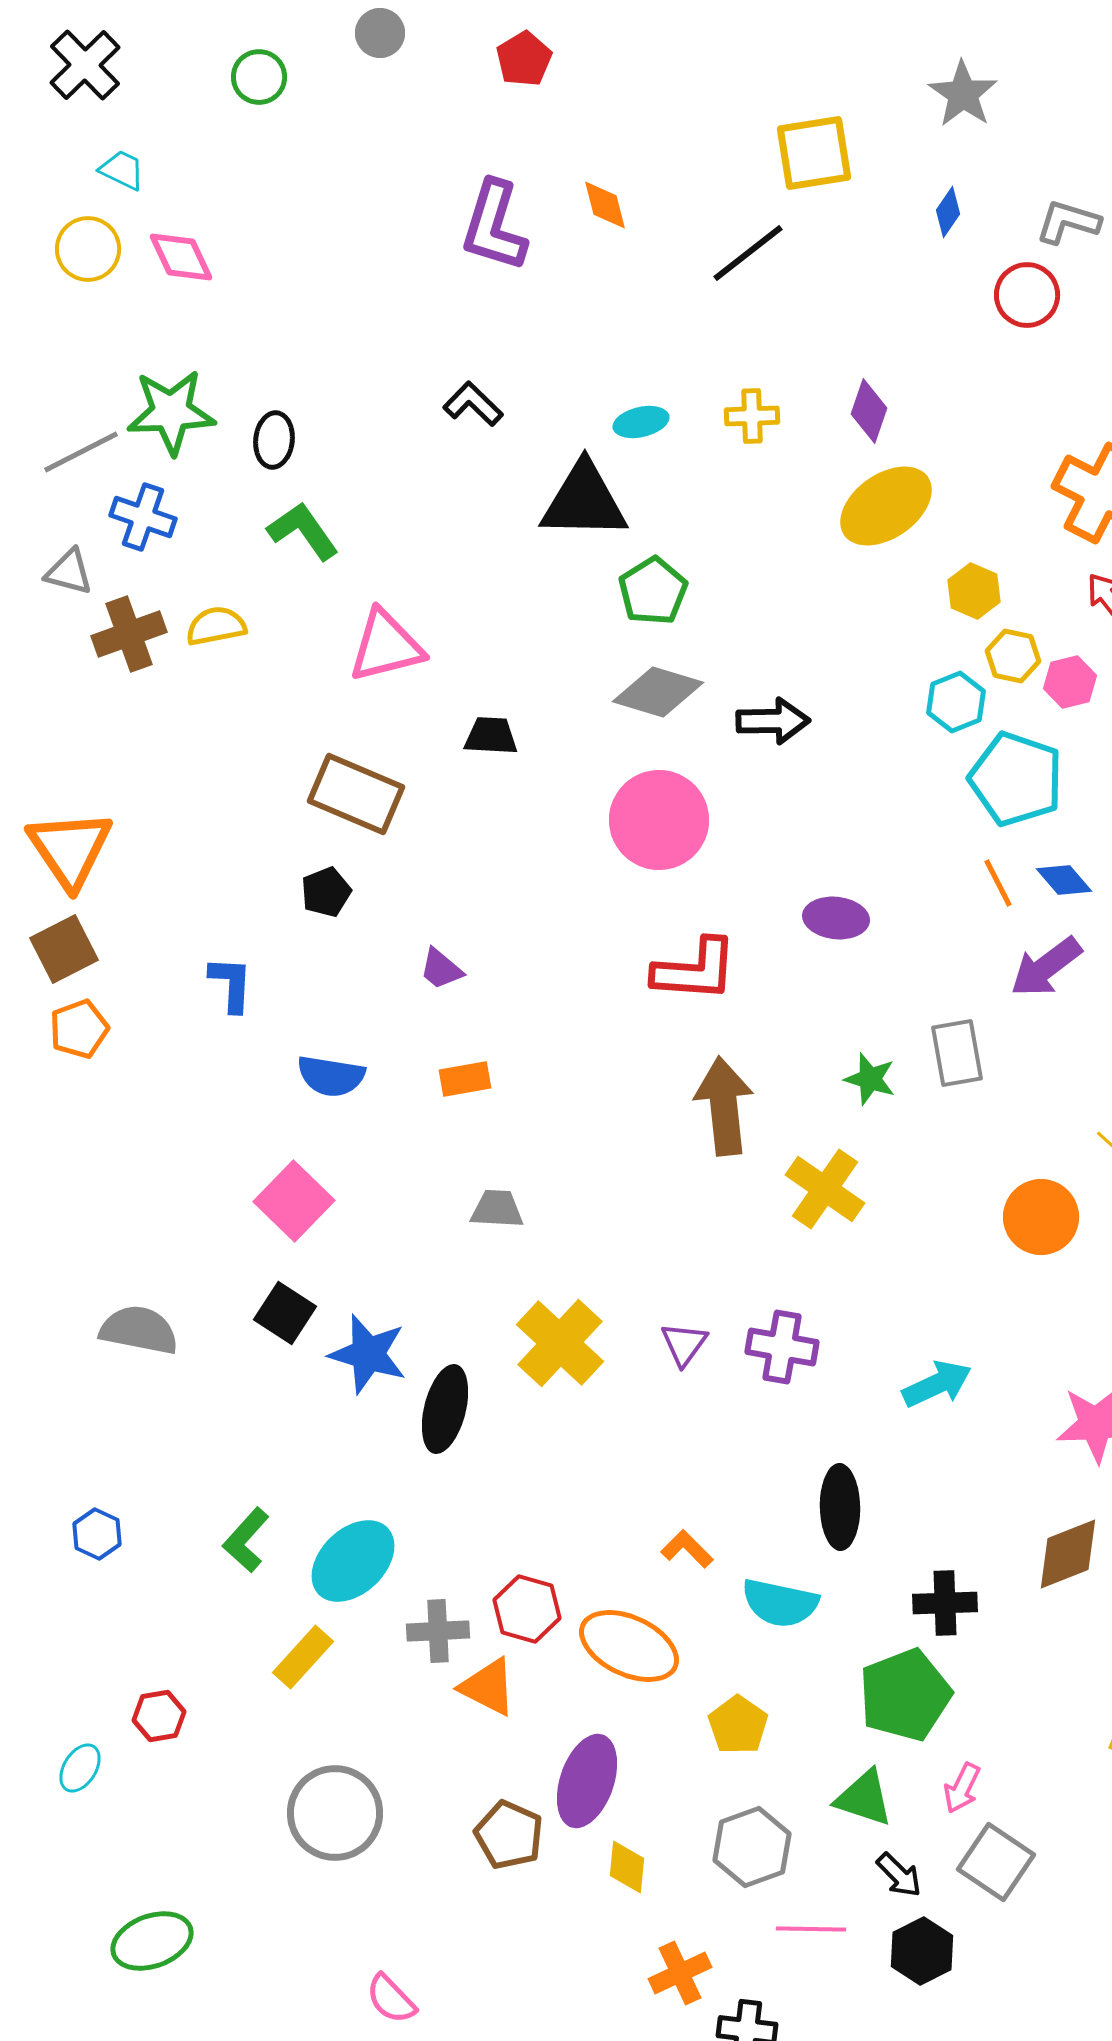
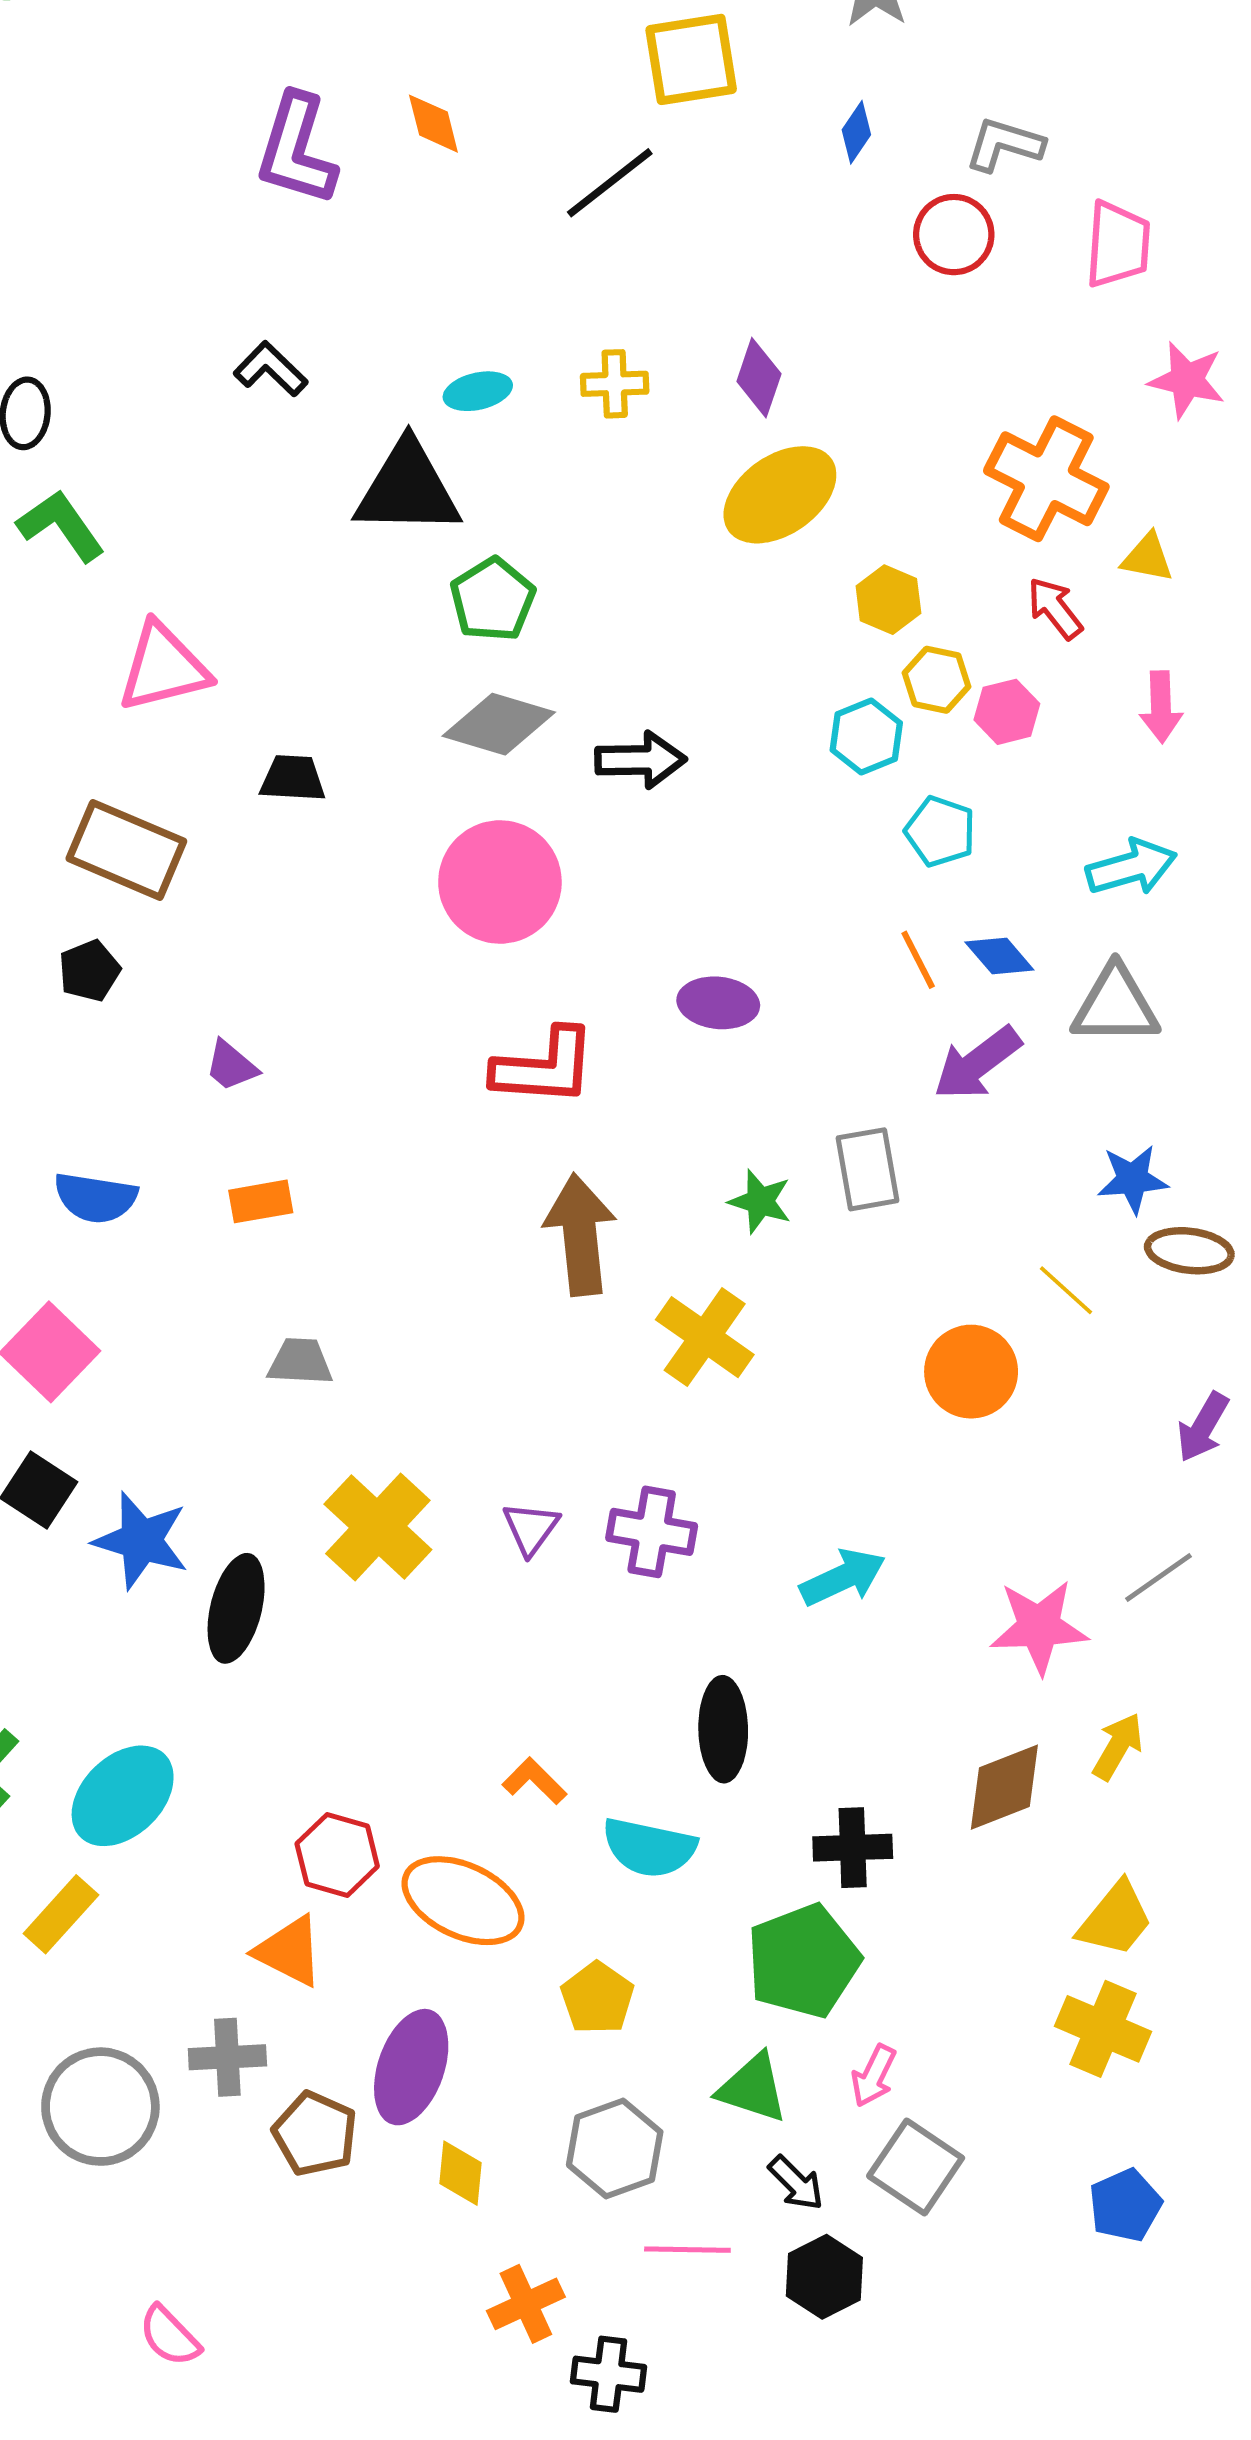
cyan pentagon: (1016, 779) -> (940, 831), size x0.6
gray cross: (438, 1631) -> (227, 2057), moved

